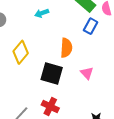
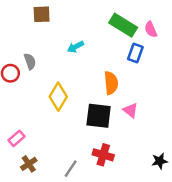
pink triangle: (87, 73) -> (130, 110), moved

